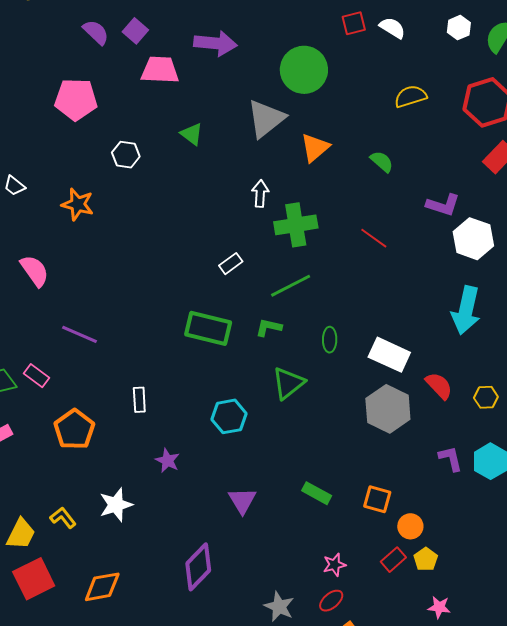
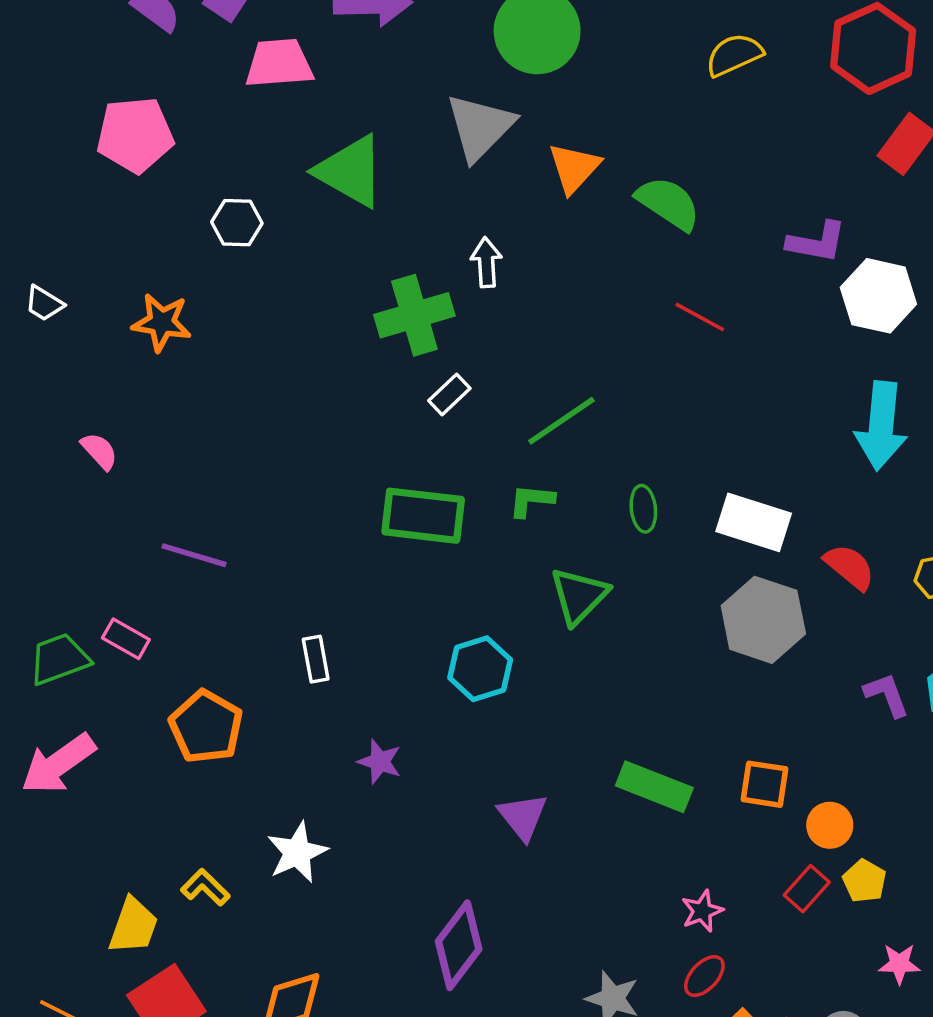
green triangle: (192, 134) -> (350, 171), size x1.8
green semicircle: (382, 161) -> (668, 203), moved, size x1.5
green cross: (296, 225) -> (414, 315), moved
pink semicircle: (35, 271) -> (99, 451), size x0.7
green rectangle: (317, 493) -> (654, 787), size x1.4

